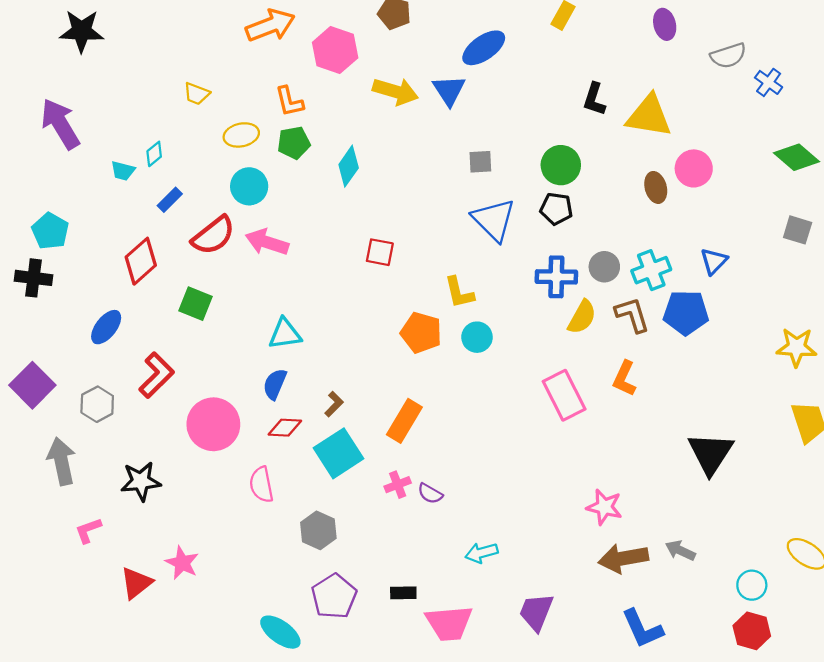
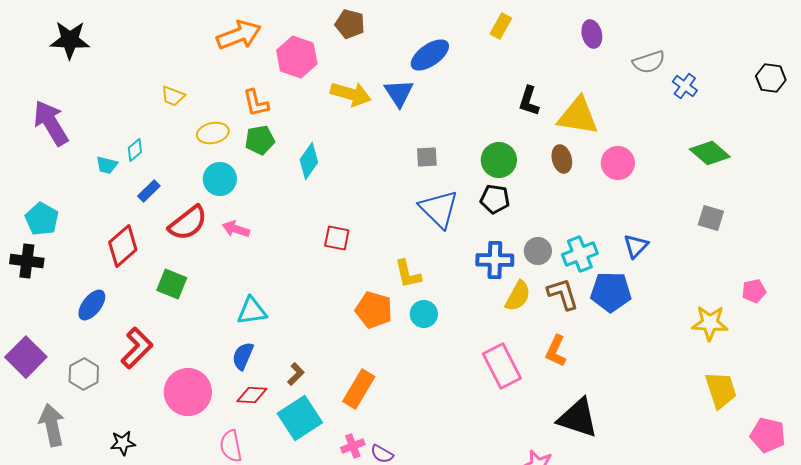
brown ellipse: (656, 187) -> (562, 159), moved
pink arrow: (267, 242) -> (236, 229), size x0.7
black triangle: (710, 453) -> (578, 418), moved, turned -45
black star: (141, 481) -> (123, 443), size x0.7

